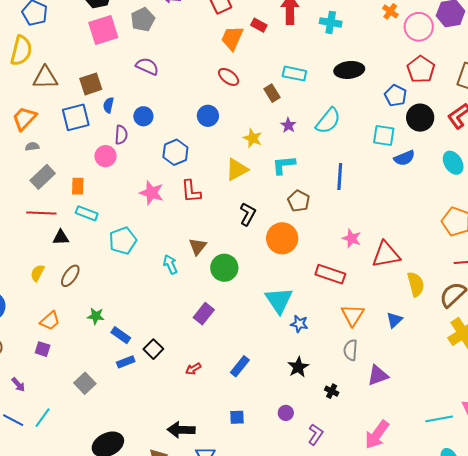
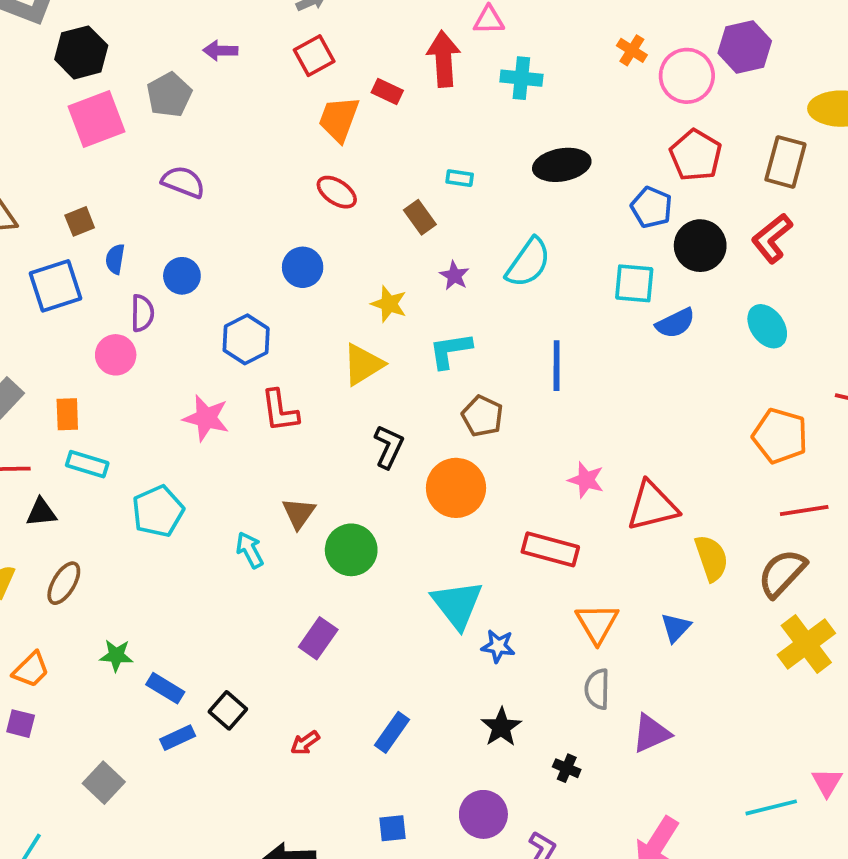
cyan rectangle: (294, 74) -> (460, 178), size x0.6
brown square: (91, 84) -> (80, 221), size x0.7
purple circle: (286, 413) -> (483, 814), size x1.6

